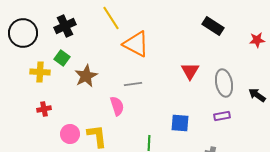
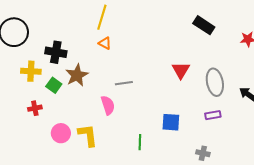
yellow line: (111, 18) -> (102, 17), turned 50
black cross: (65, 26) -> (56, 52), moved, turned 35
orange triangle: (136, 44) -> (105, 43), moved, size x0.5
green square: (62, 58) -> (54, 85), moved

